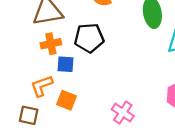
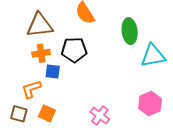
orange square: (67, 100) -> (47, 113), moved

